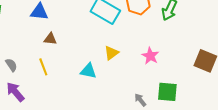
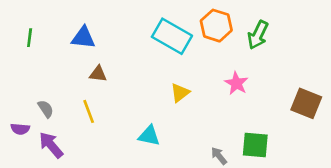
pink star: (150, 56) -> (236, 83), moved
cyan triangle: (88, 71) -> (149, 136), moved

